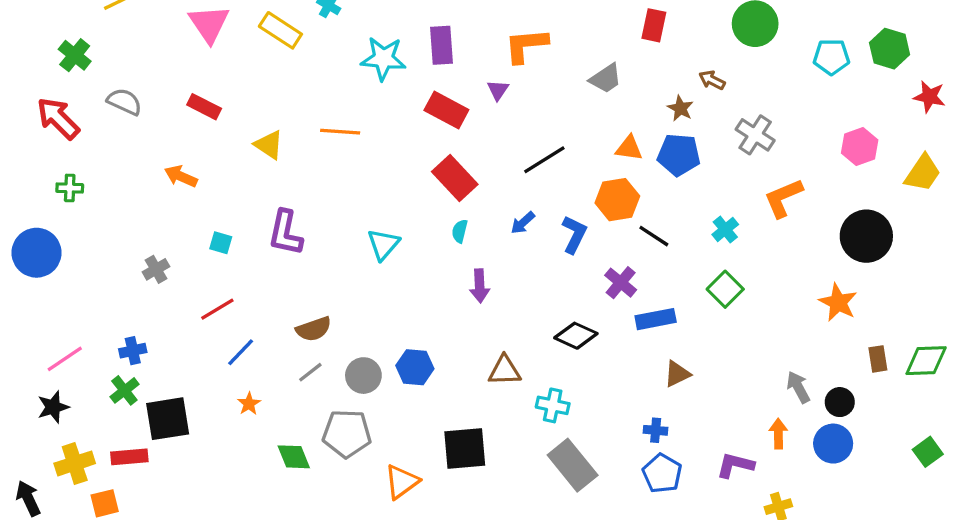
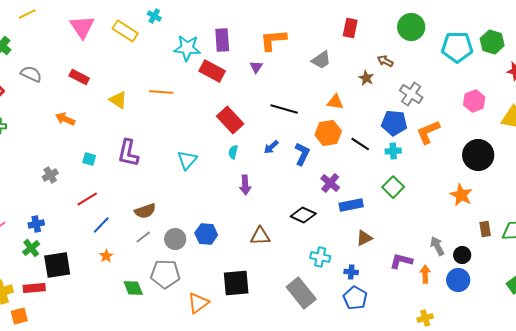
cyan pentagon: (831, 57) -> (457, 47), size x1.4
red rectangle: (446, 110) -> (212, 71), moved
blue pentagon: (679, 155) -> (394, 123), moved
black line: (544, 160) -> (284, 109), turned 48
cyan cross: (725, 229) -> (393, 151), turned 35
black line: (654, 236) -> (360, 144), moved
cyan cross: (553, 405) -> (320, 257), moved
purple L-shape: (735, 465) -> (401, 261), moved

